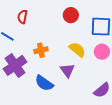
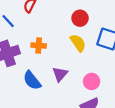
yellow semicircle: (77, 50) -> (78, 43), moved
pink circle: (102, 52) -> (92, 81), moved

